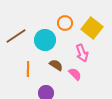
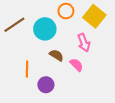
orange line: (28, 69) -> (27, 69), moved

